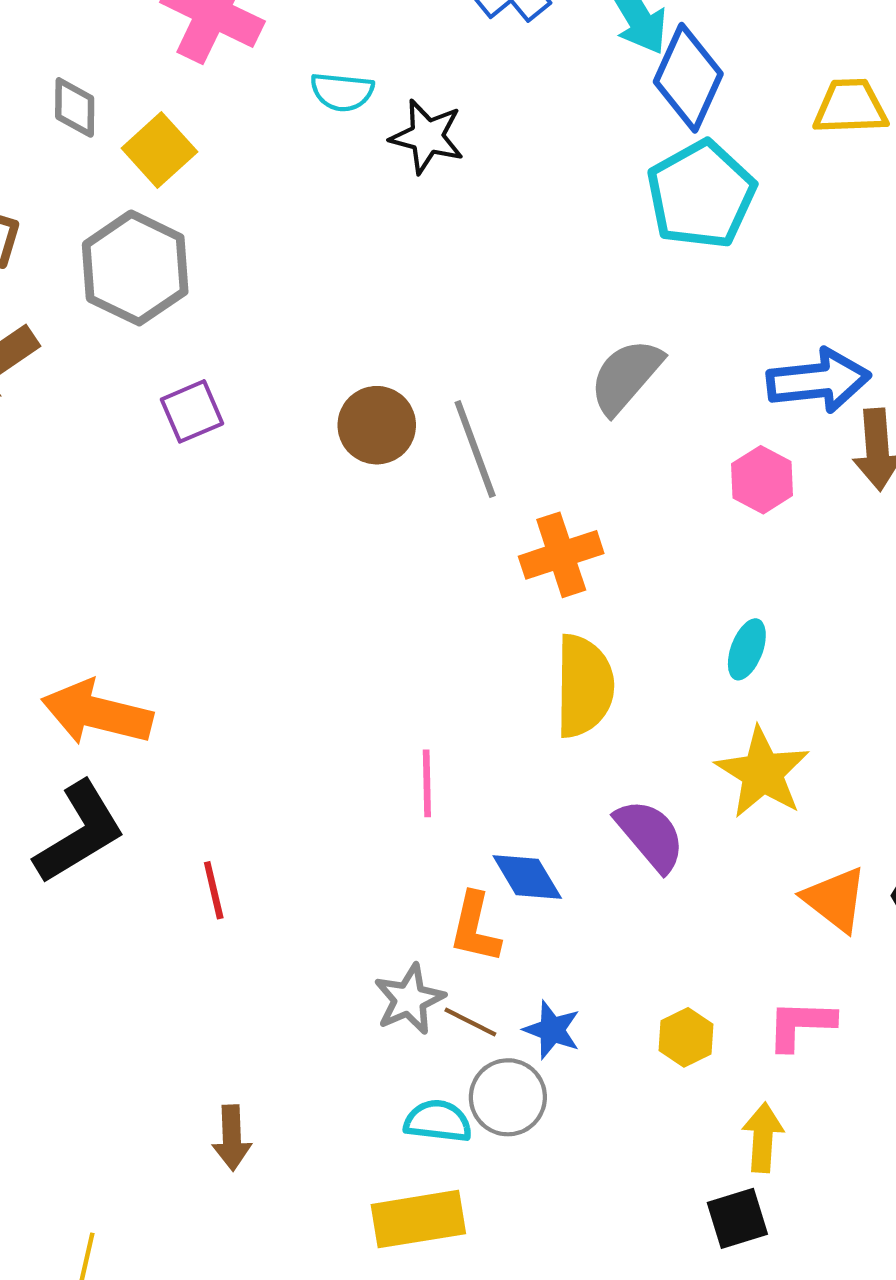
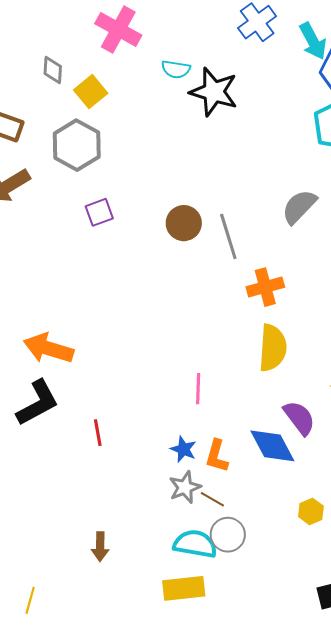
black star: (427, 137) -> (214, 92), size x1.4
blue diamond: (527, 877) -> (272, 446), moved, size x1.4
blue star: (552, 1030) -> (183, 449), moved
cyan semicircle: (438, 1121) -> (195, 544), size x1.4

